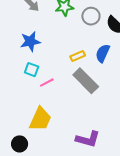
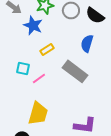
blue star: (30, 41) -> (33, 25), moved, turned -30
yellow rectangle: (78, 56) -> (47, 49), moved

